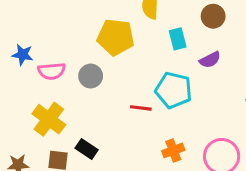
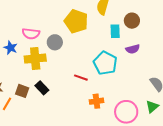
brown circle: (213, 16) -> (132, 21), moved
blue star: (23, 55) -> (10, 48), moved
red line: (141, 108) -> (81, 78), moved
yellow cross: (49, 119) -> (35, 59), moved, turned 35

